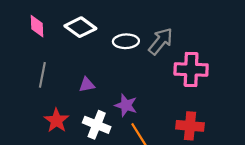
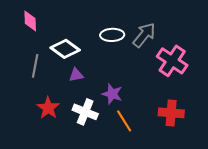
white diamond: (80, 27) -> (65, 49), moved
pink cross: (191, 69) -> (172, 61), turned 32

